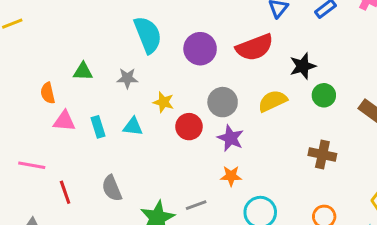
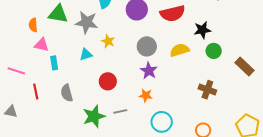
green triangle: (83, 71) -> (58, 14), size x1.5
gray star: (127, 78) -> (87, 22), size x1.6
cyan rectangle: (98, 127) -> (54, 63), moved
cyan triangle: (133, 127) -> (86, 54), turned -32
red circle: (189, 127) -> (108, 81), moved

